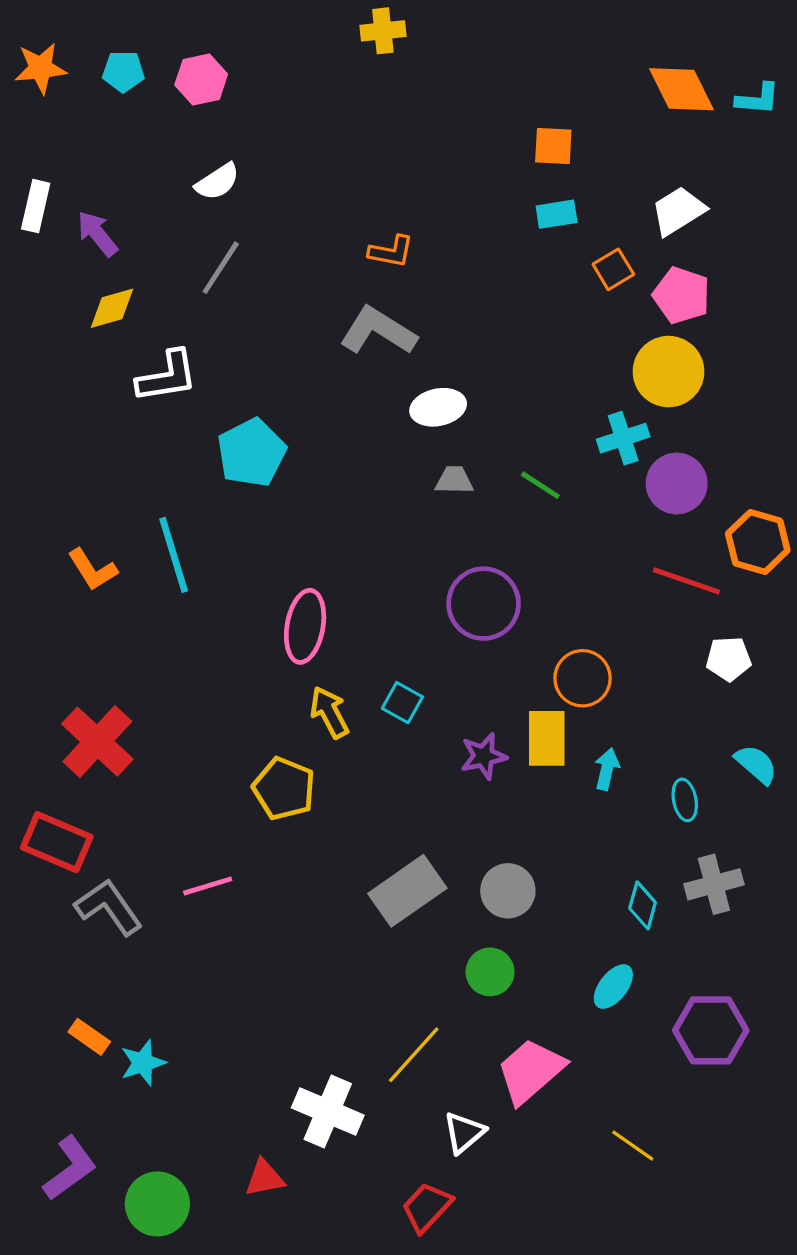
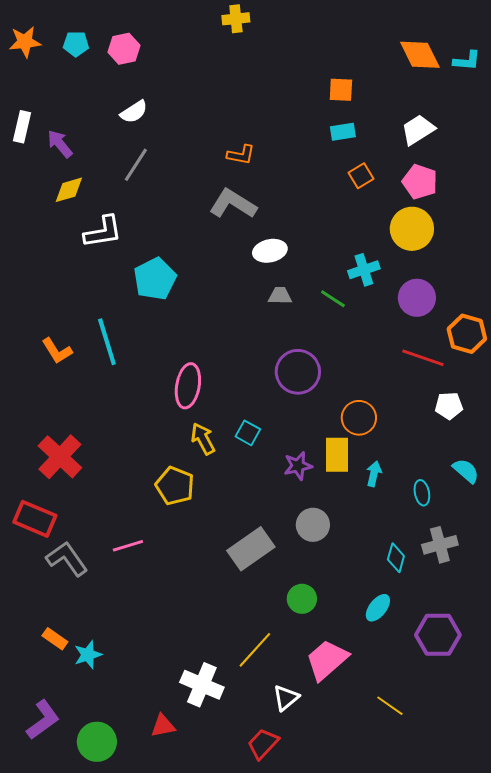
orange square: (613, 269) -> (361, 176), moved
cyan cross: (623, 438) -> (364, 270), moved
gray circle: (508, 891) -> (313, 525), moved

